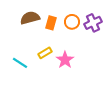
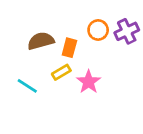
brown semicircle: (30, 18) -> (41, 41), moved
orange rectangle: (51, 23) -> (69, 48), moved

